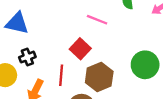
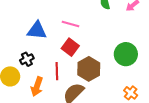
pink line: (97, 20) -> (71, 24), moved
blue triangle: (17, 23) -> (37, 30), moved

